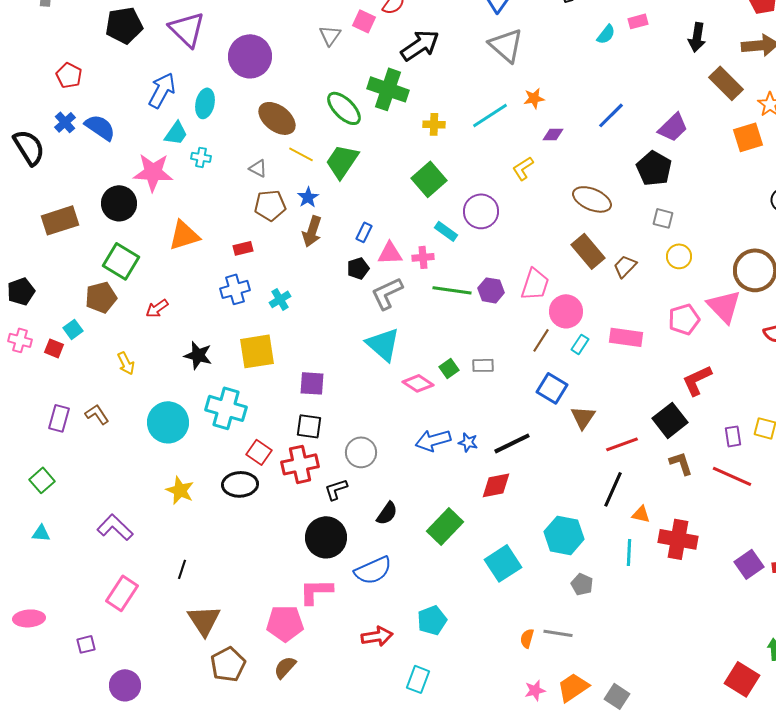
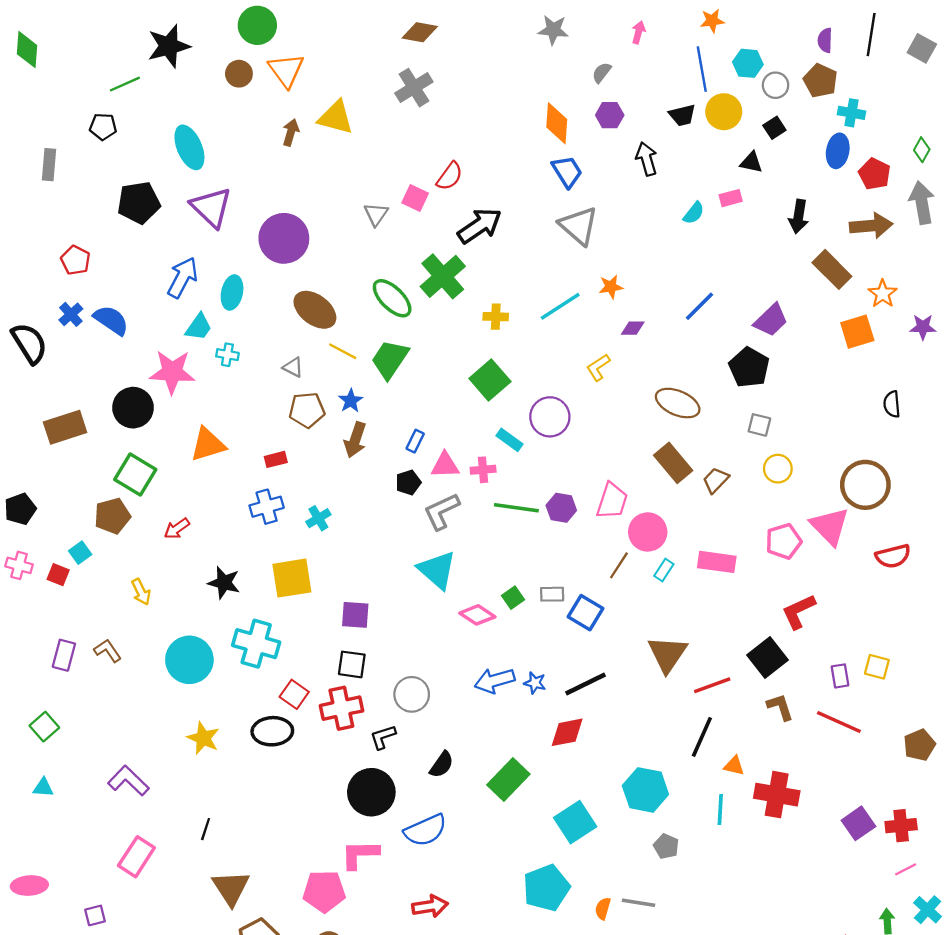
green cross: (388, 89) -> (443, 276), turned 30
blue square: (552, 388) -> (586, 613), moved
brown triangle: (583, 417) -> (667, 654), size x1.4
cyan pentagon: (432, 620) -> (546, 888), moved, size x1.4

